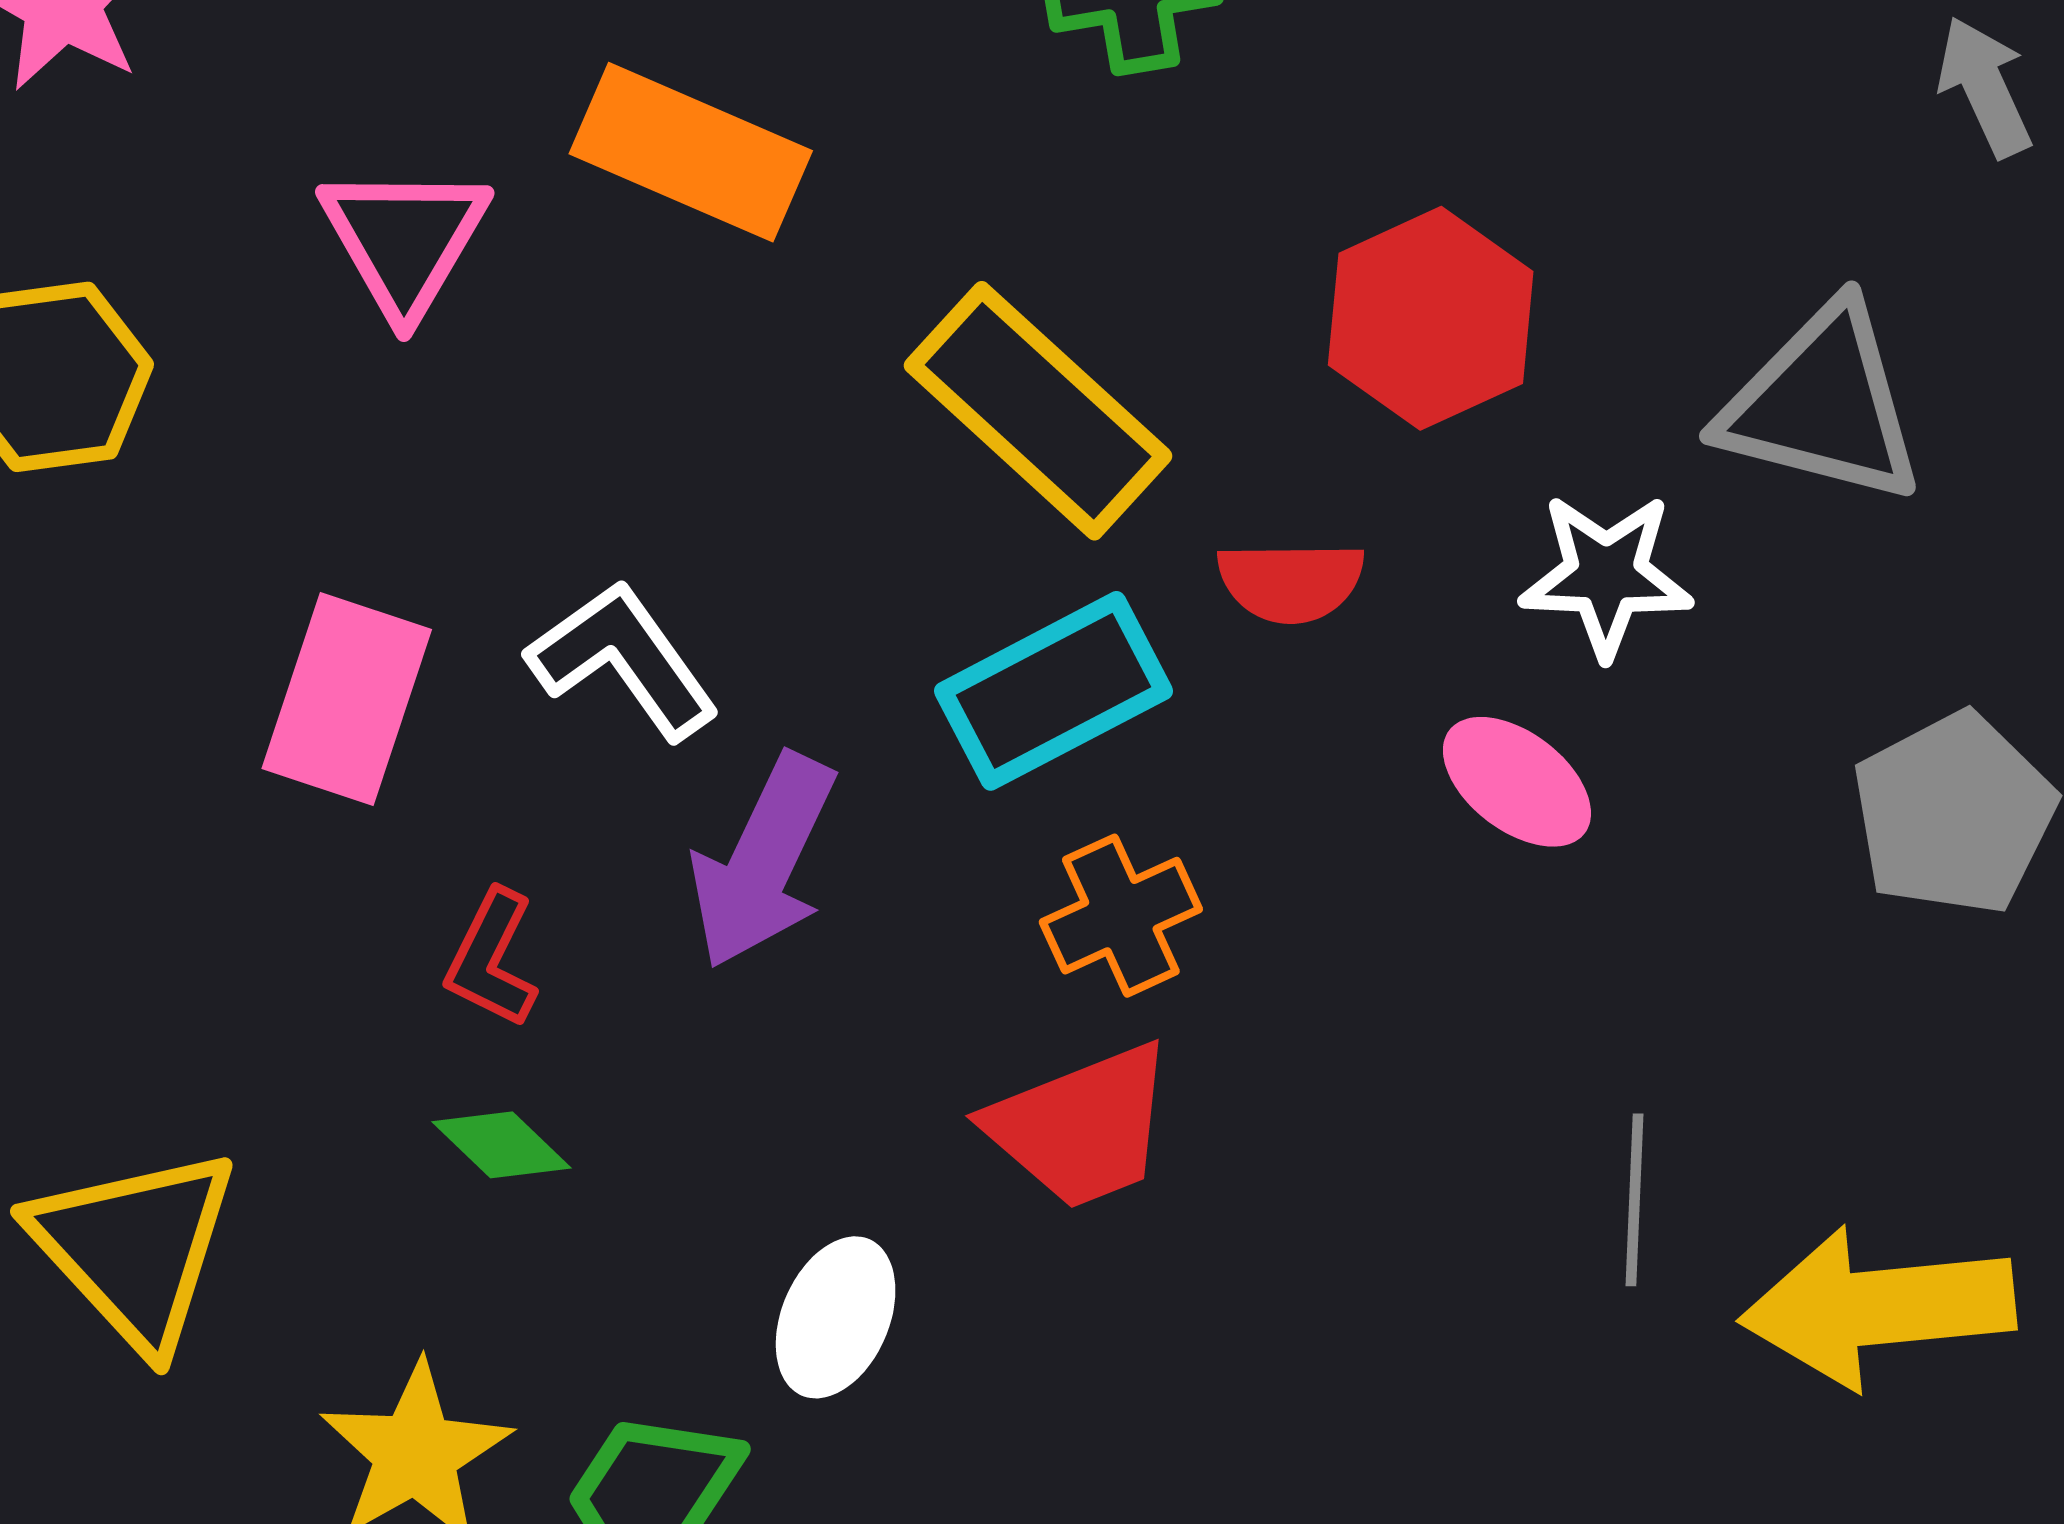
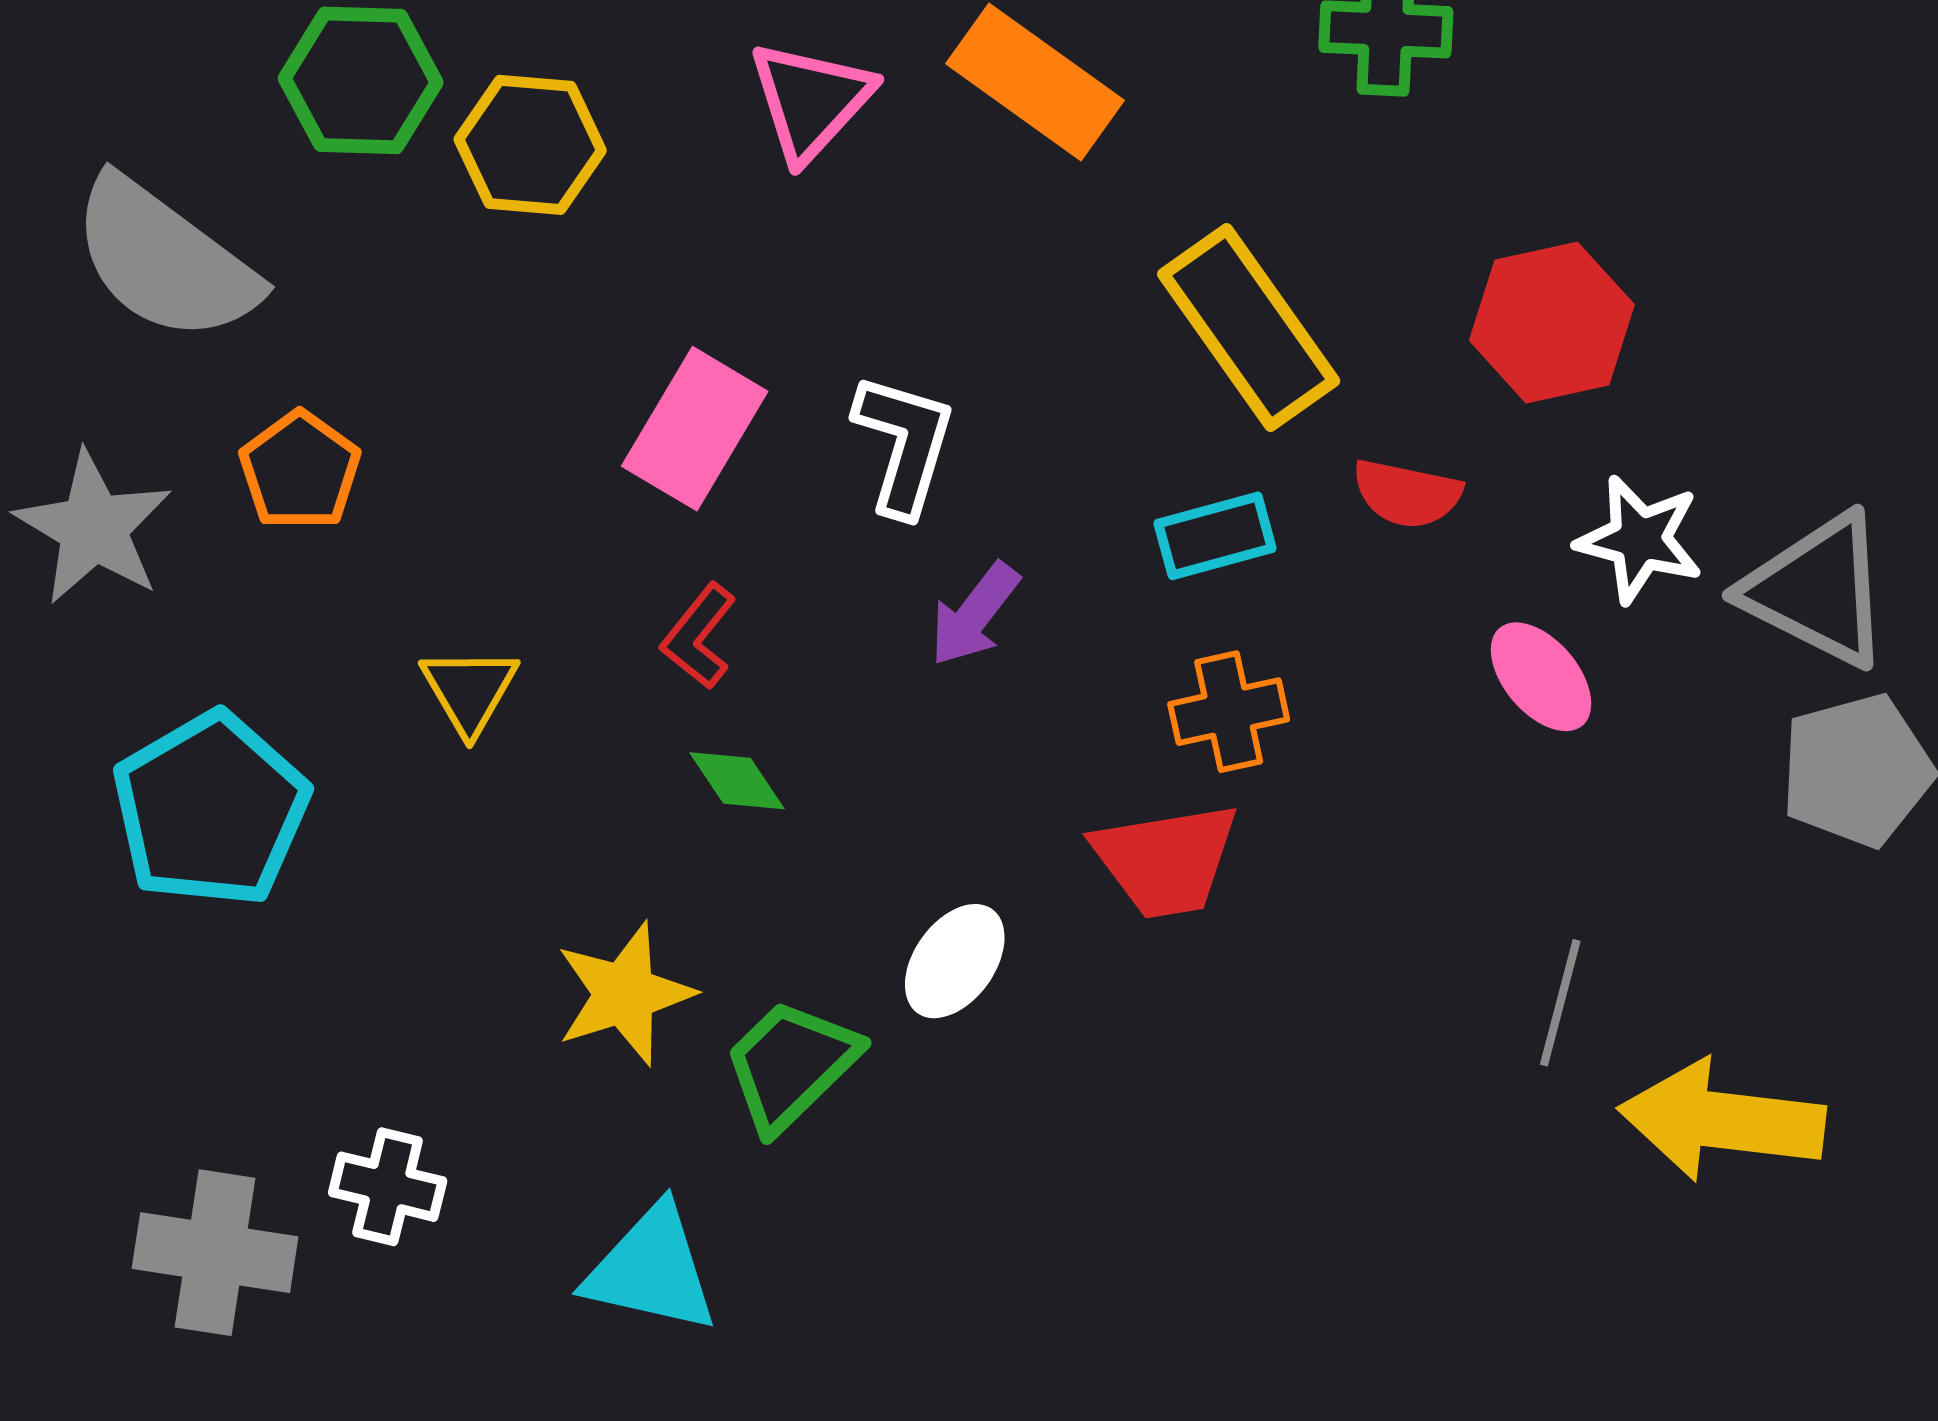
gray triangle: (1822, 404) -> (1818, 590), moved
white L-shape: (623, 660) -> (904, 444), turned 40
cyan rectangle: (1053, 691) -> (1215, 536), size x0.7
purple arrow: (763, 861) -> (974, 614), size x0.7
red L-shape: (492, 959) -> (699, 636), moved
yellow triangle: (135, 1248) -> (469, 690), moved, size x0.6

